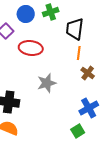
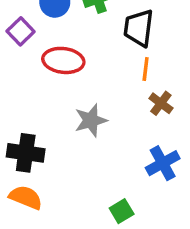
green square: (78, 131) -> (122, 211), moved

